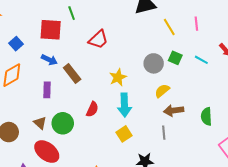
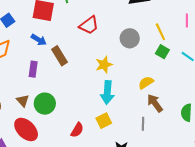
yellow line: (169, 27) -> (160, 32), moved
gray circle: (154, 63) -> (130, 38), moved
red semicircle: (92, 109) -> (77, 130), moved
brown arrow: (174, 110) -> (155, 103), turned 54

